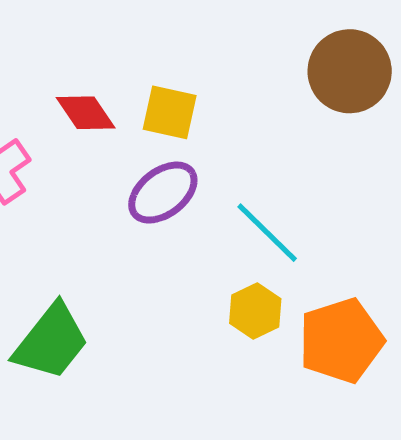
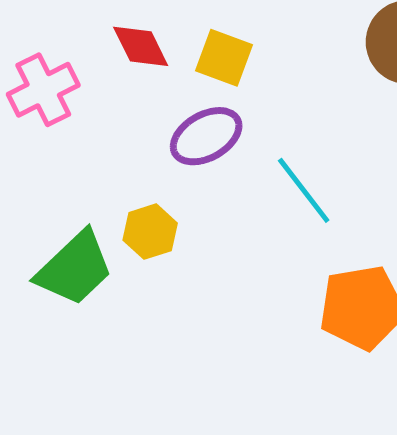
yellow hexagon: (255, 311) -> (150, 232), moved

